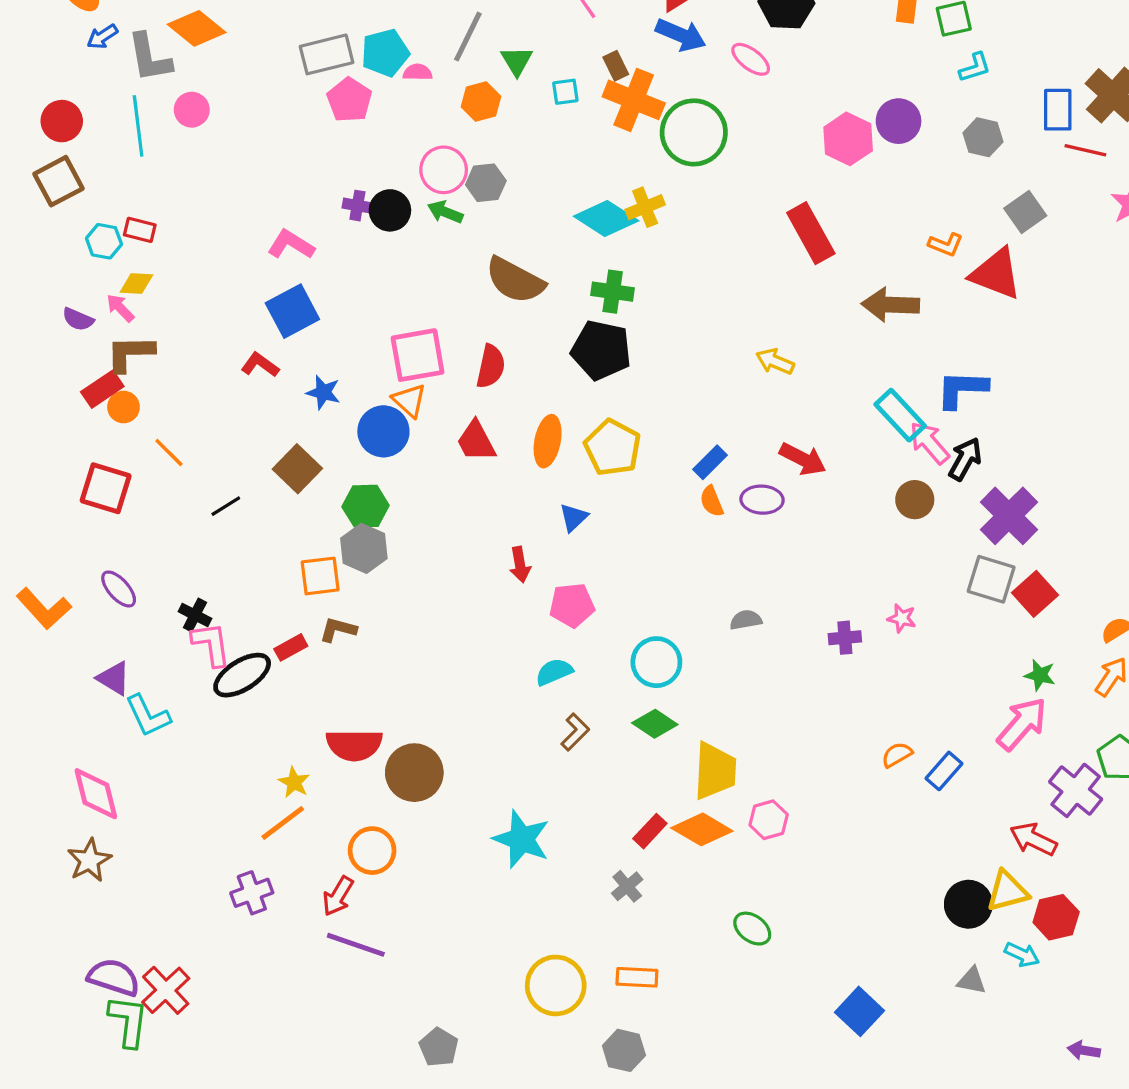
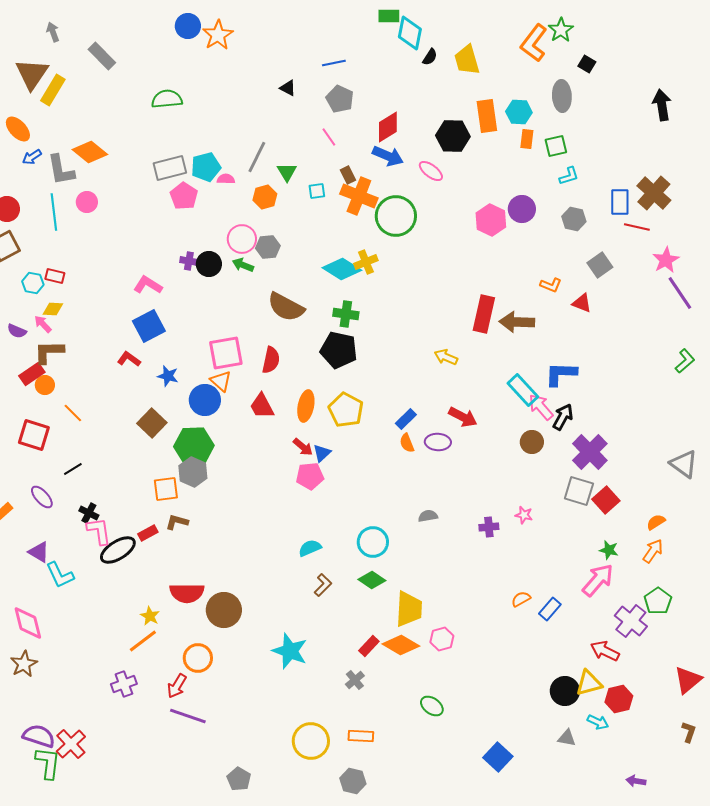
red rectangle: (811, 233) -> (484, 314), moved, turned 42
red triangle: (996, 274) -> (582, 303), size x0.6
black line: (226, 506) -> (73, 469), moved
green hexagon: (366, 506) -> (194, 446), size x1.4
red arrow: (520, 565) -> (303, 447), moved, turned -40
pink pentagon: (572, 605) -> (310, 476), moved

